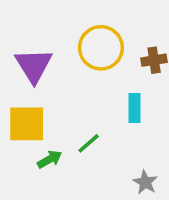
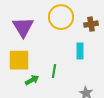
green line: (89, 143) -> (54, 71), turned -40

